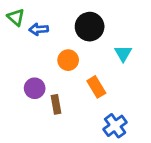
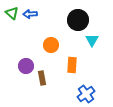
black circle: (90, 27) -> (78, 20), moved
blue arrow: (39, 29) -> (30, 14), moved
orange rectangle: (96, 87) -> (72, 65), turned 35

